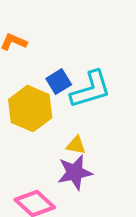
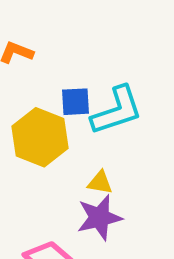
blue square: (59, 82) -> (76, 102), turned 30

